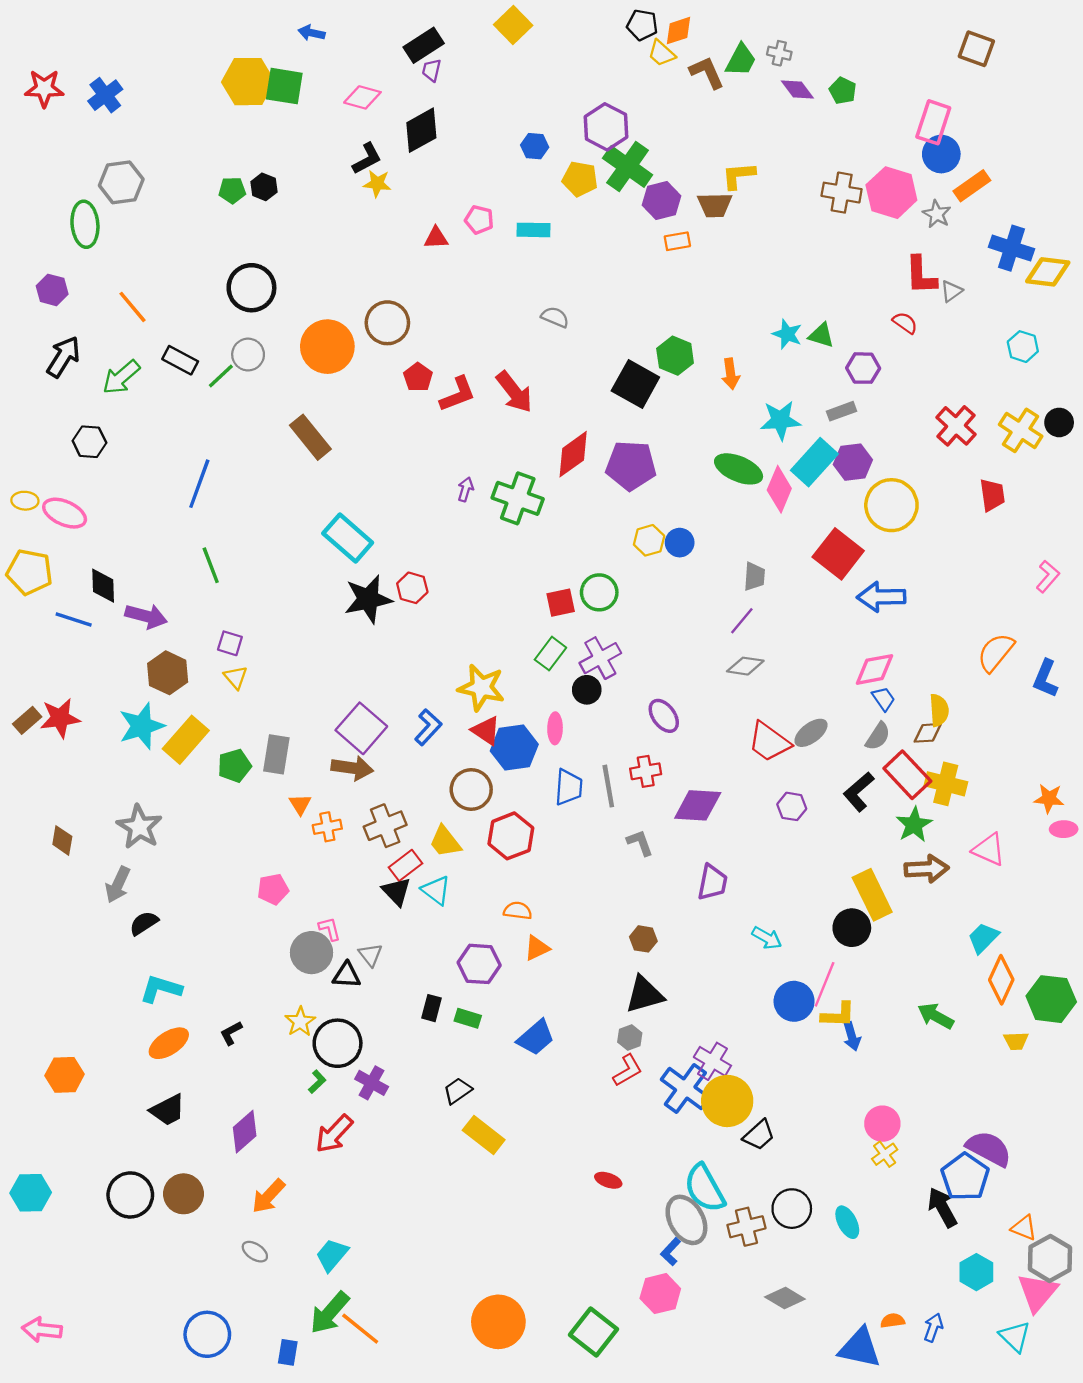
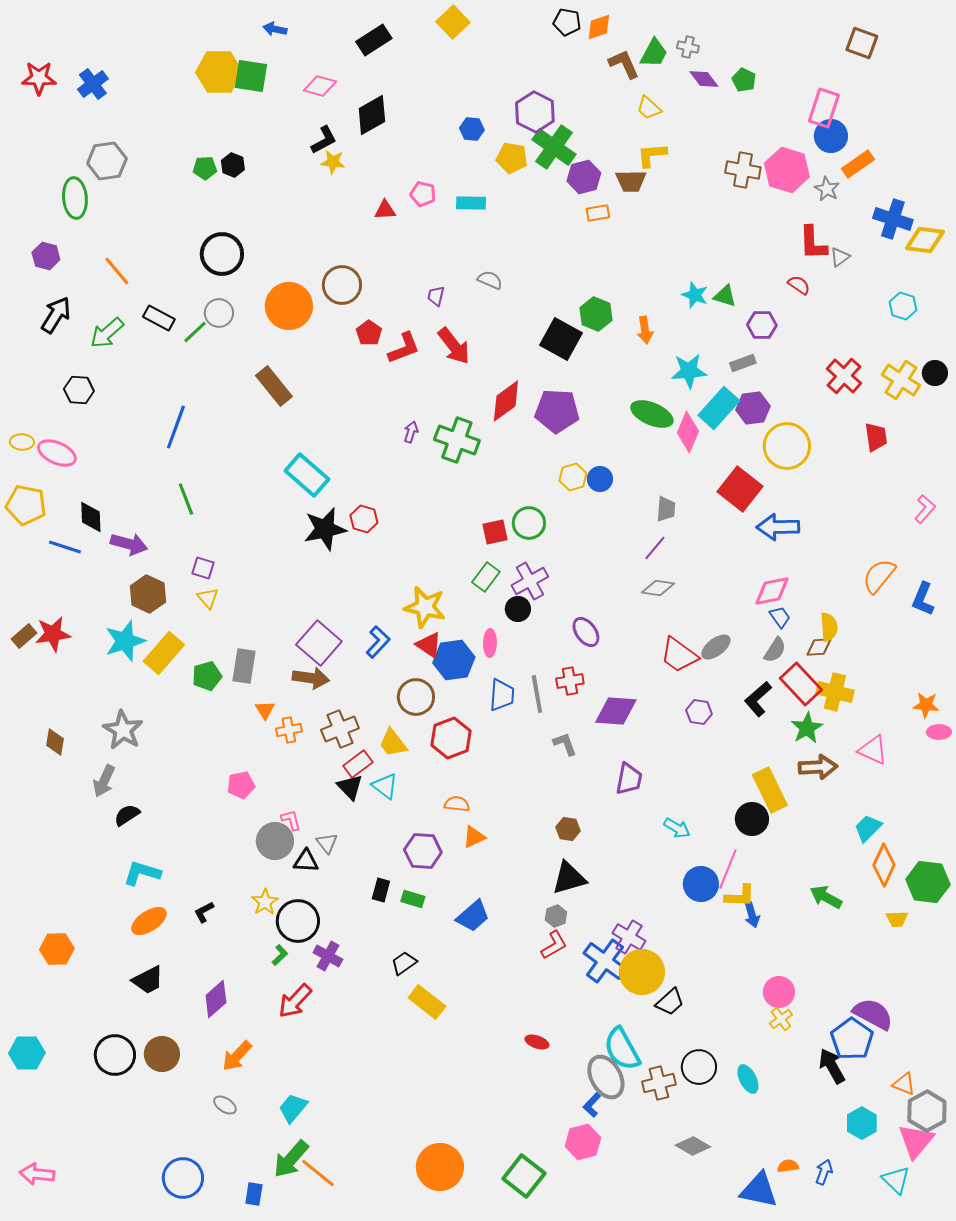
yellow trapezoid: (661, 53) -> (649, 108), moved
purple trapezoid: (432, 70) -> (436, 296), moved

